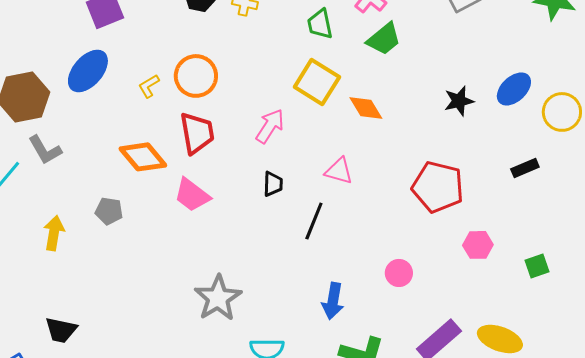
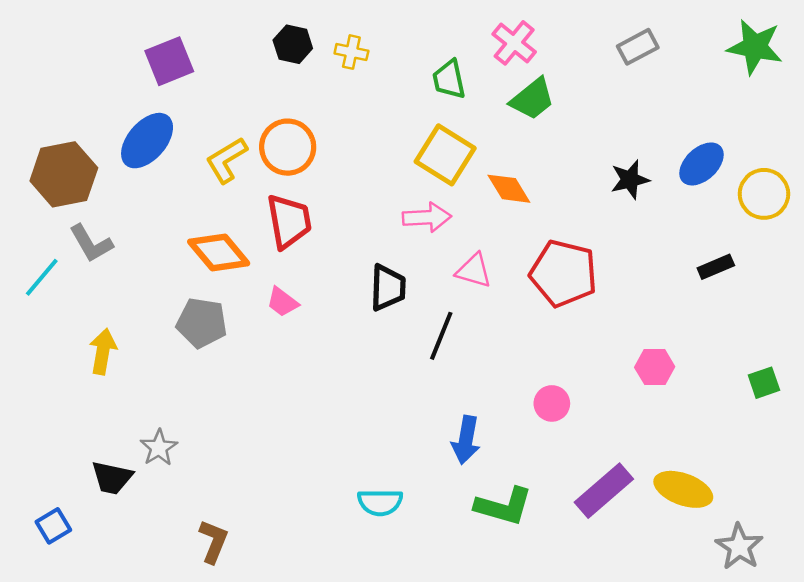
yellow L-shape: (149, 86) -> (226, 160), size x1.5
pink arrow: (270, 126) -> (427, 217), moved, turned 54
black trapezoid: (273, 184) -> (388, 288), size x1.4
red pentagon: (438, 187) -> (564, 273), moved
pink trapezoid: (192, 195) -> (282, 302), size x0.7
gray pentagon: (109, 211) -> (202, 323), moved, size x1.4
green square: (537, 266) -> (764, 383), moved
gray star: (218, 298) -> (159, 448), moved, size x0.6

